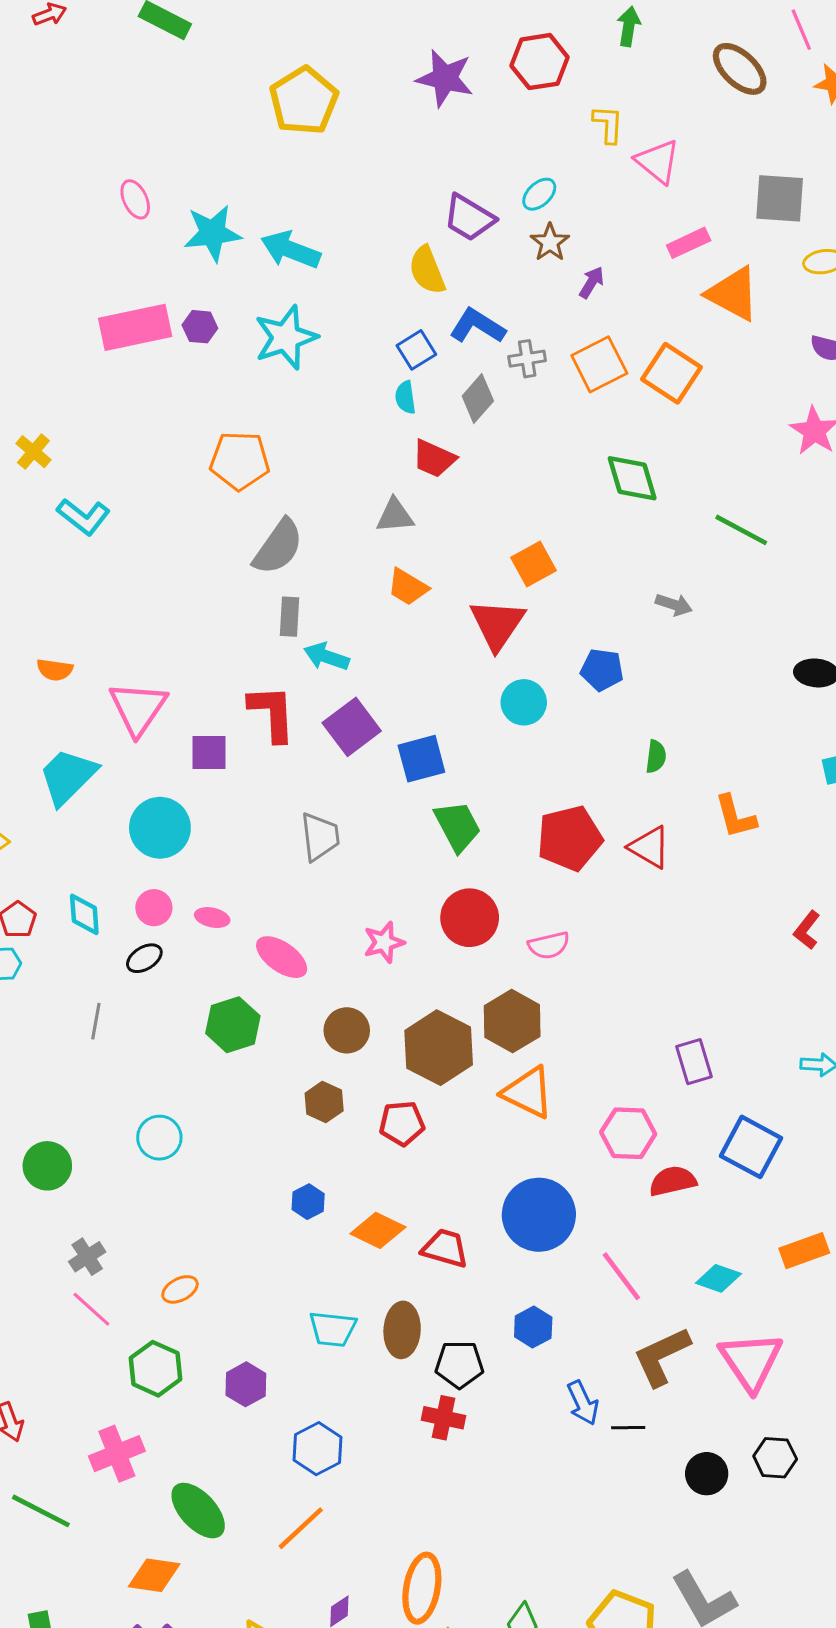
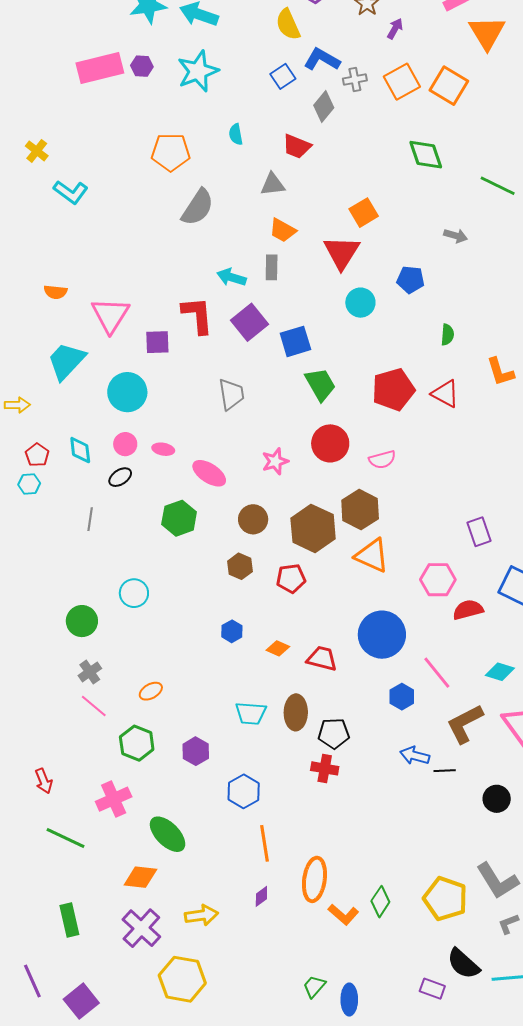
orange triangle: (733, 294) -> (487, 33), turned 33
cyan semicircle: (405, 397) -> (236, 134), moved
gray rectangle: (289, 617) -> (272, 267), moved
green circle: (47, 1166) -> (82, 621), moved
orange diamond: (378, 1230) -> (278, 648), size x0.7
blue hexagon: (533, 1327) -> (402, 697), moved
blue arrow: (583, 1403) -> (415, 756), turned 132
orange line: (301, 1528) -> (265, 843), moved, turned -54

